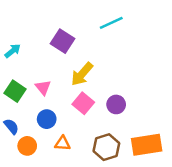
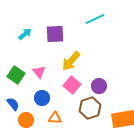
purple square: (63, 41) -> (55, 34), turned -36
cyan arrow: (13, 51) -> (25, 34), moved
brown hexagon: (106, 147) -> (90, 108), moved

